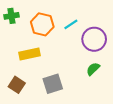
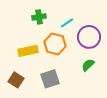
green cross: (11, 16) -> (39, 17), moved
orange hexagon: (42, 24) -> (55, 44), moved

